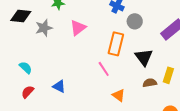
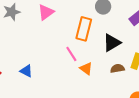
black triangle: (144, 57) -> (112, 43), turned 36
orange triangle: (119, 95) -> (86, 69), moved

